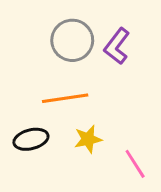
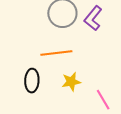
black ellipse: (31, 139) -> (32, 81), turned -75

